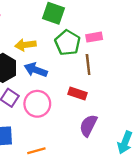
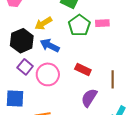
yellow arrow: (25, 45) -> (43, 23), turned -30
brown line: (88, 64) -> (113, 79), moved

